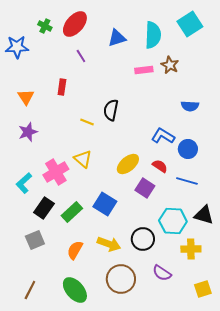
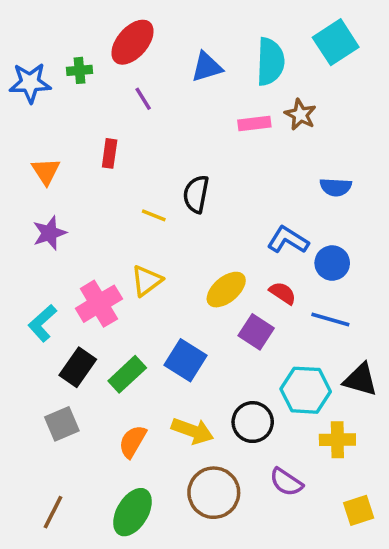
green cross: (45, 26) -> (79, 70), moved, turned -32
yellow triangle: (83, 159) -> (147, 281), turned 42
green ellipse: (75, 290) -> (133, 512), turned 72

